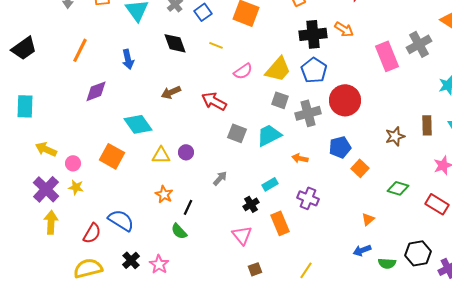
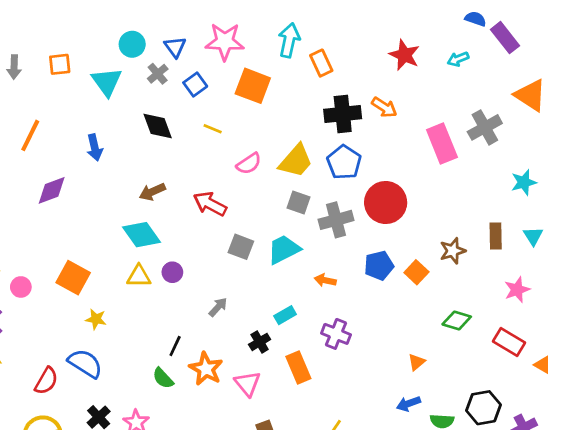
cyan diamond: (138, 124) -> (142, 235), moved
orange square: (360, 168) -> (416, 272), moved
yellow star: (76, 187) -> (96, 319), moved
orange star: (164, 194) -> (206, 369), moved, size x1.4

